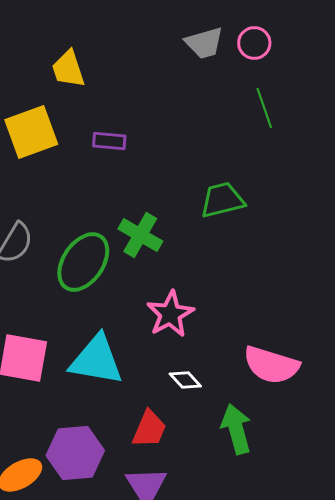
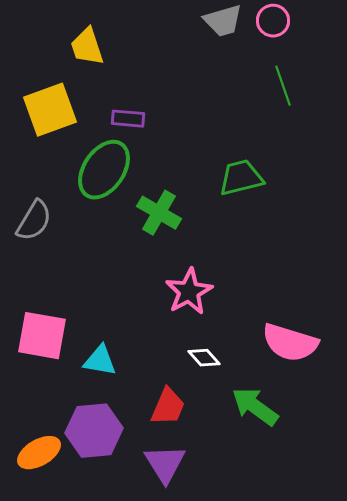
green ellipse: (83, 262) -> (104, 170), moved
cyan triangle: (96, 360) -> (100, 361), moved, size x0.6
green arrow: (236, 429) -> (255, 407), turned -39

